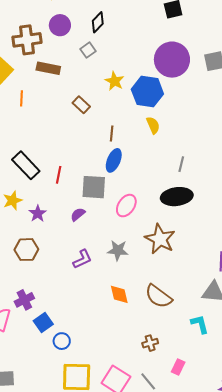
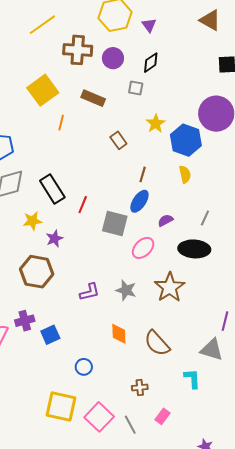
brown cross: (27, 40) -> (78, 50), moved
gray square: (88, 50) -> (136, 88), turned 35
purple semicircle: (78, 214) -> (165, 220), moved
brown hexagon: (26, 250) -> (37, 272), size x1.4
blue square: (43, 322) -> (50, 335), moved
blue circle: (62, 341) -> (84, 367), moved

